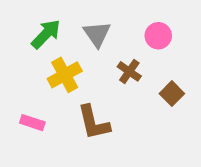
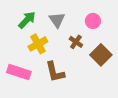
brown square: (172, 94) -> (101, 55), size x1.5
pink rectangle: (32, 123) -> (19, 72), size x1.6

